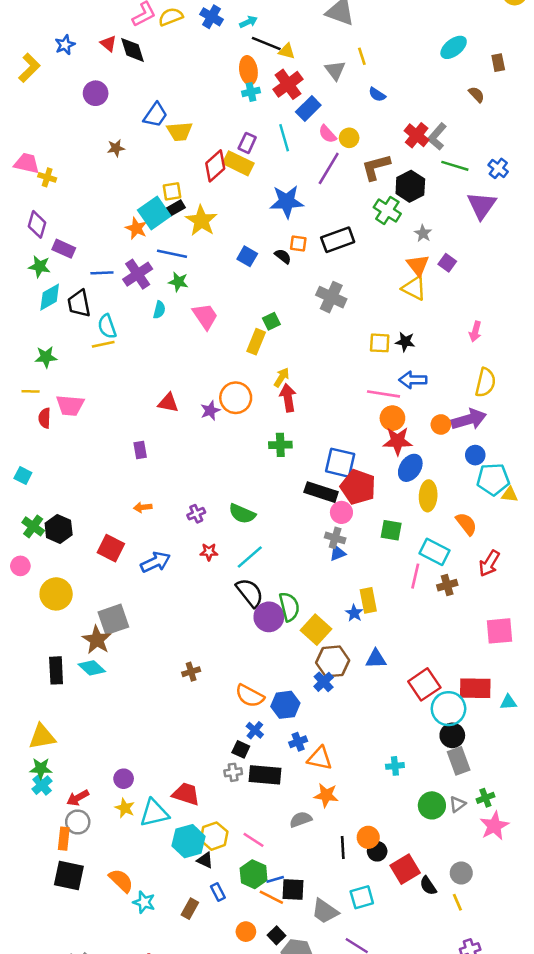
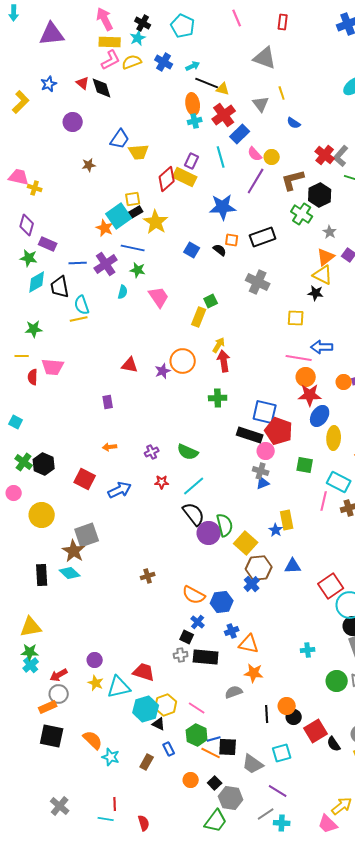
orange triangle: (418, 265) -> (326, 257), turned 30
black star: (405, 342) -> (316, 293), moved
orange rectangle: (64, 839) -> (48, 707), turned 60

